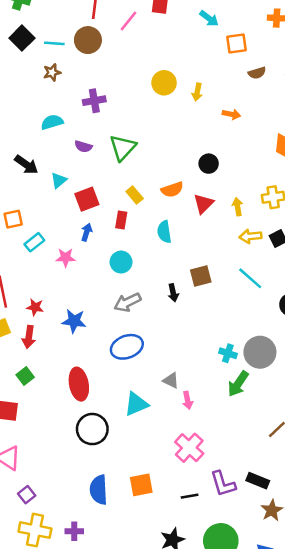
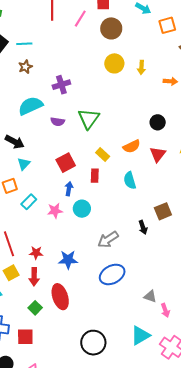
brown circle: (88, 40) -> (111, 28), moved
cyan semicircle: (52, 122) -> (31, 106), size x1.4
cyan triangle: (59, 180) -> (24, 164), moved
cyan circle: (121, 262) -> (82, 209), moved
red ellipse: (79, 384) -> (60, 297), moved
cyan triangle: (136, 404) -> (140, 335), moved

